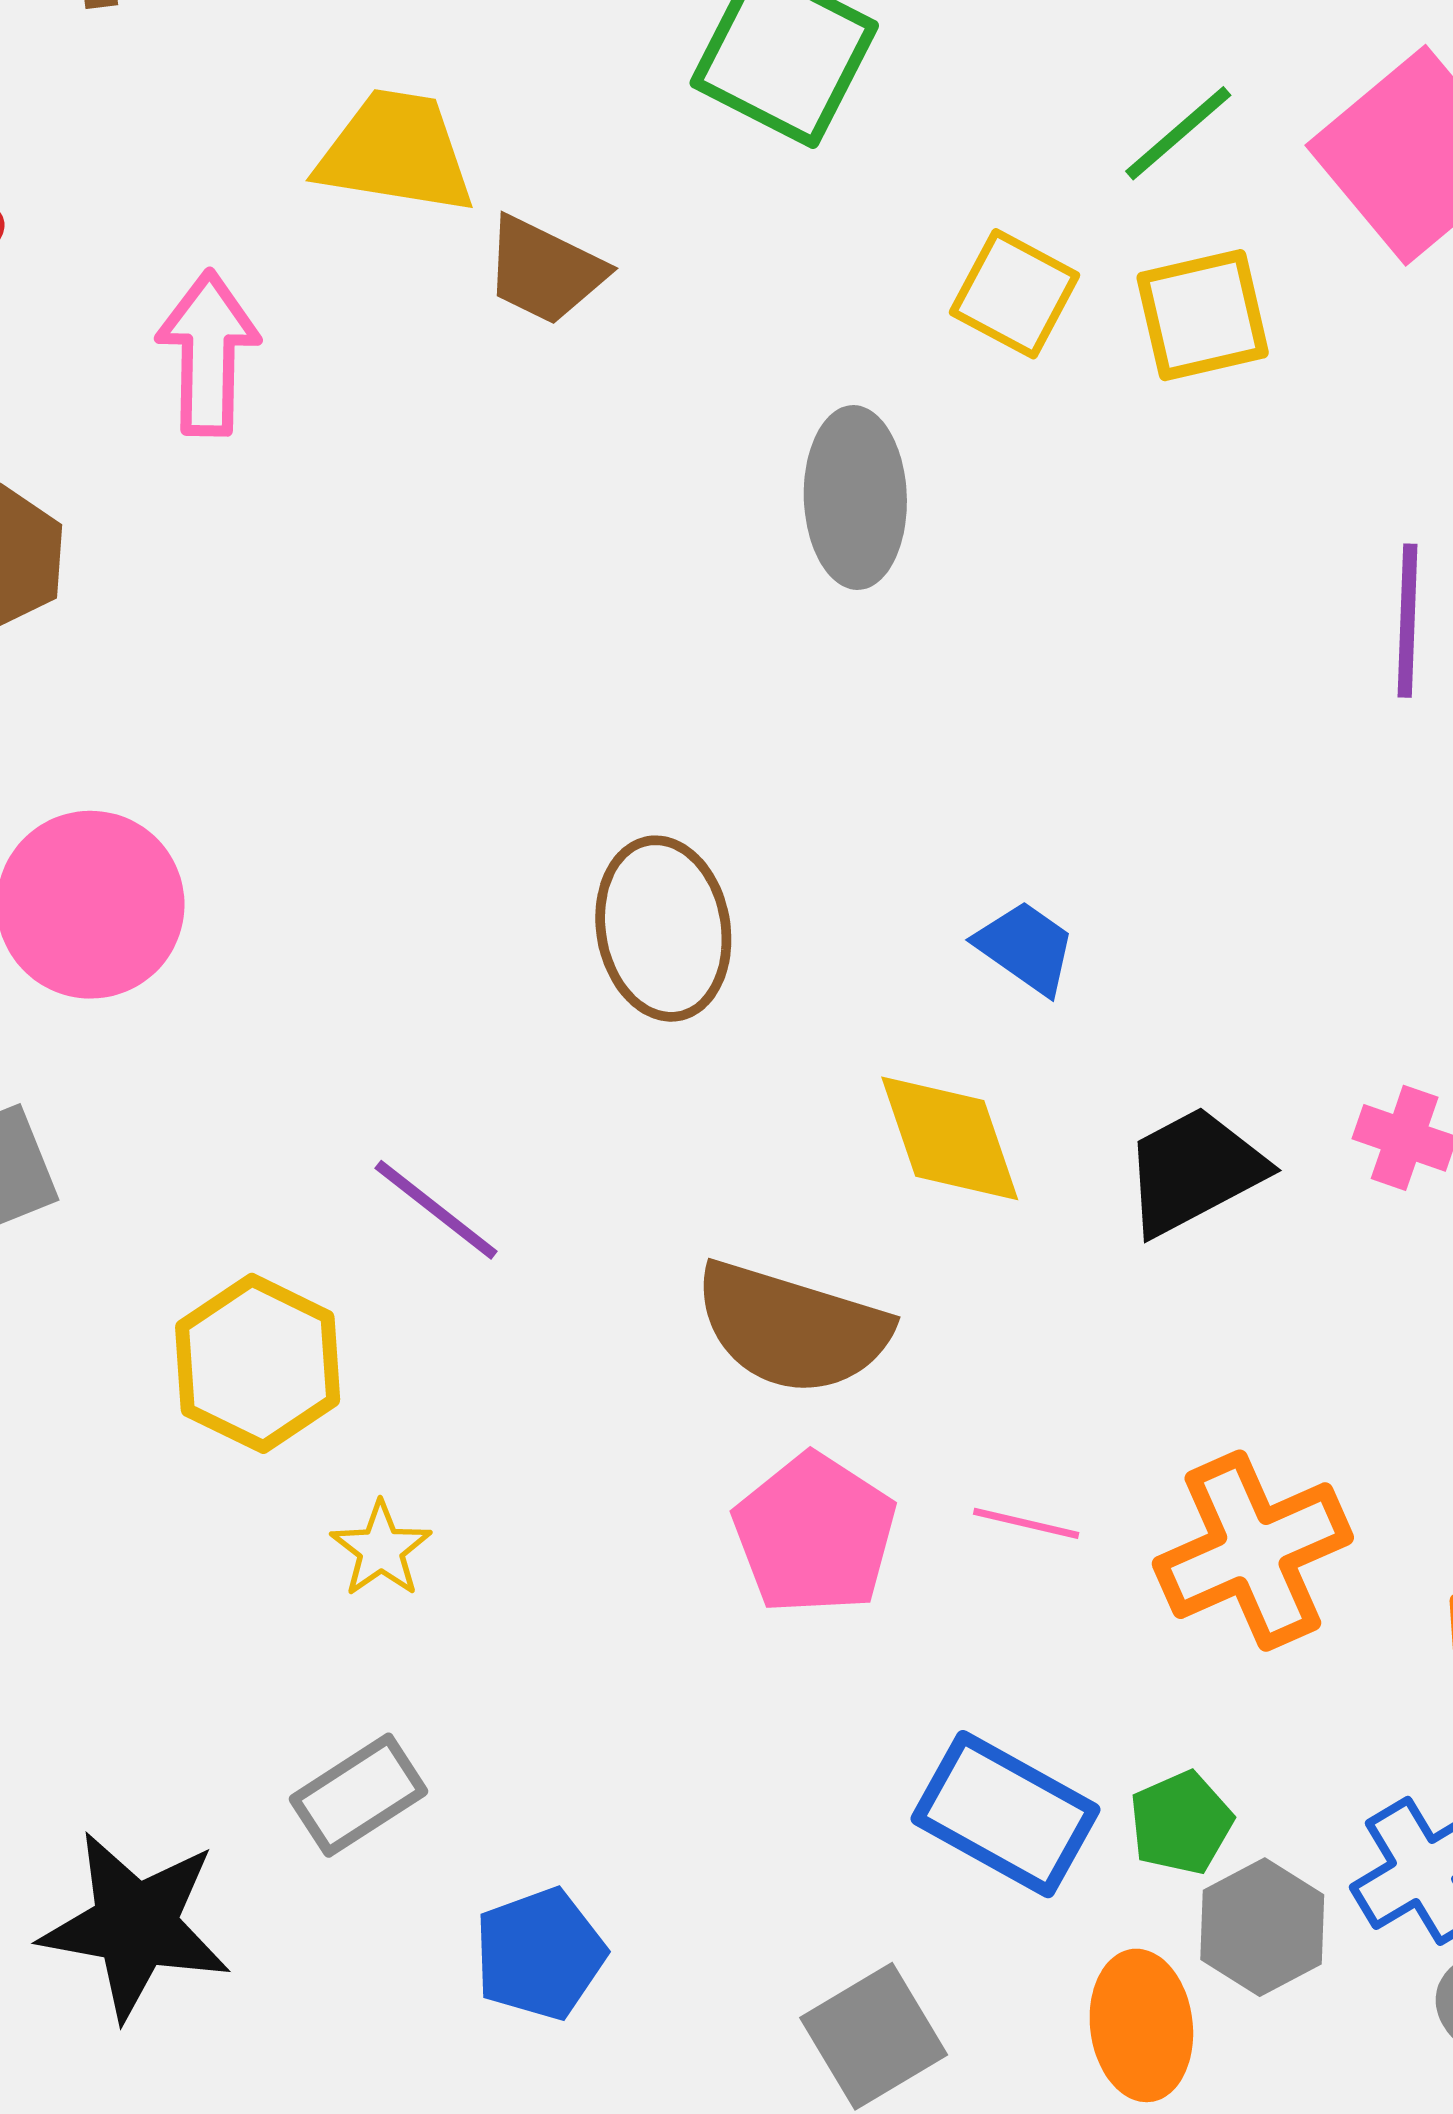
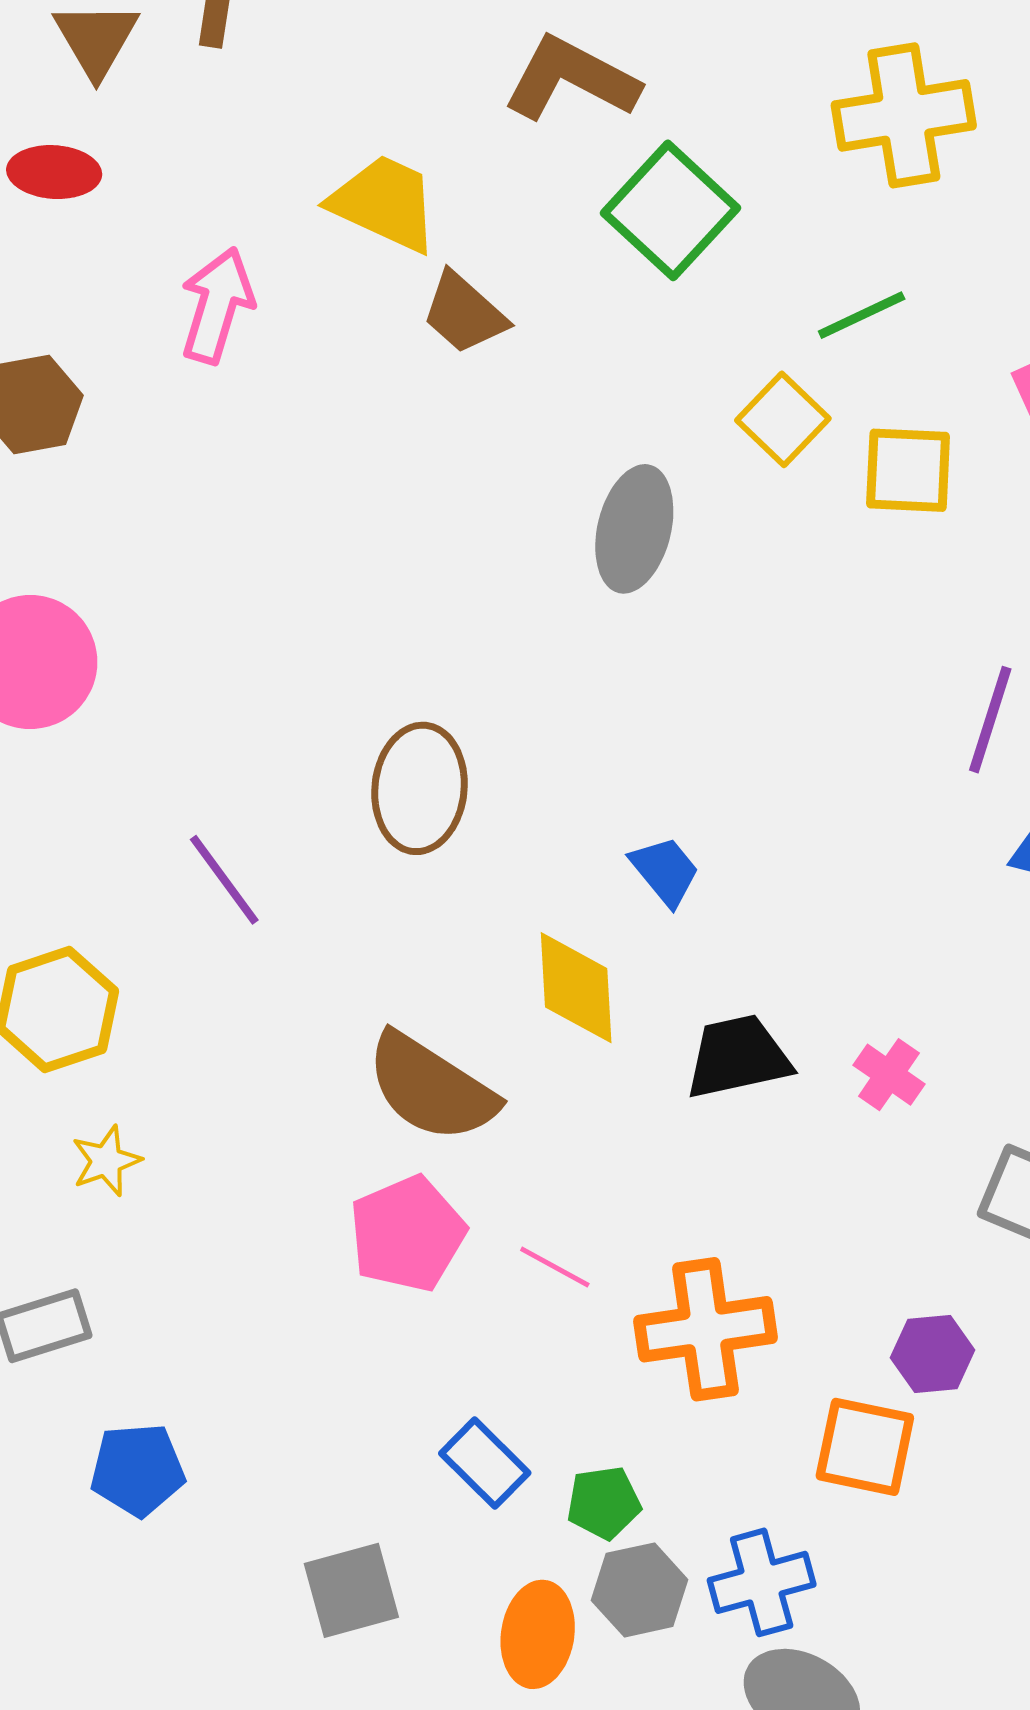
green line: (1178, 133) -> (862, 315), moved
purple line: (436, 1210) -> (224, 880), moved
blue rectangle: (1005, 1814) -> (485, 1463), size x0.7

